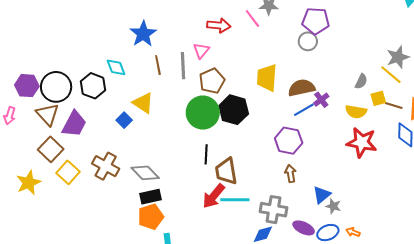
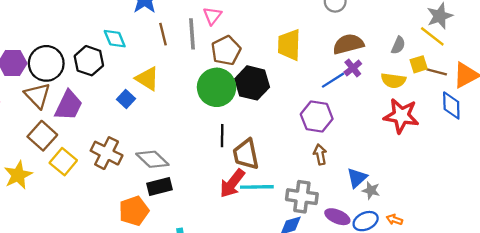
brown semicircle: (302, 88) -> (348, 44), moved
orange pentagon: (151, 217) -> (134, 211), moved

